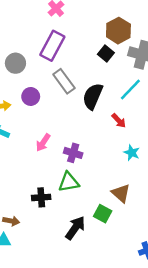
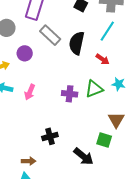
pink arrow: (43, 143) -> (30, 92), moved
green triangle: (69, 182) -> (94, 89), moved
brown triangle: (121, 193) -> (116, 120), turned 30
black arrow: (75, 228) -> (83, 156), turned 105

